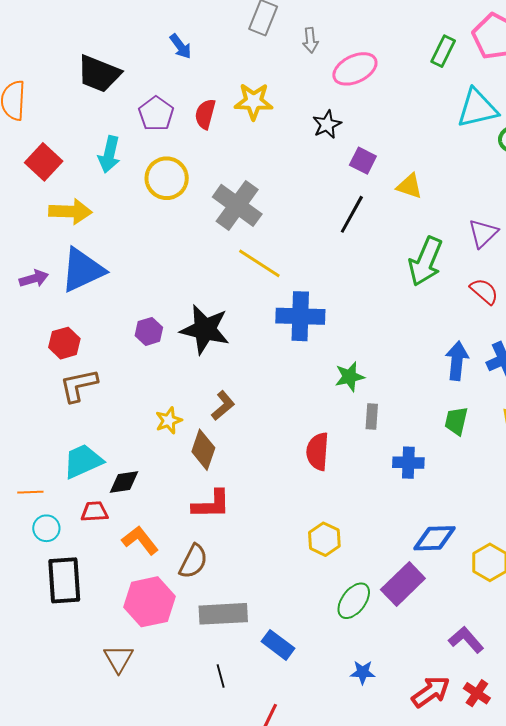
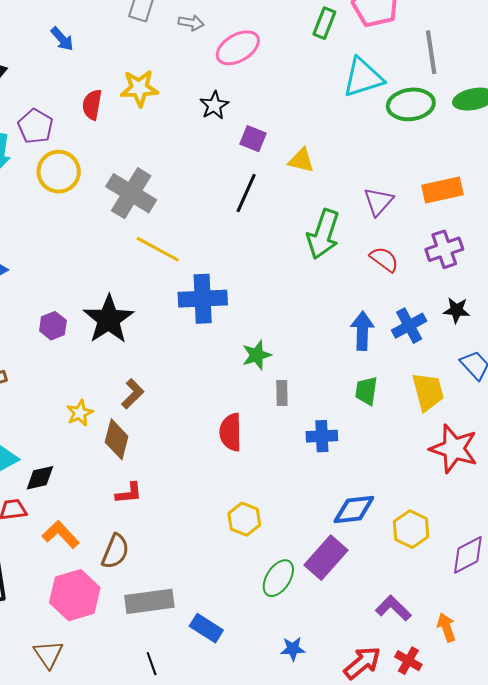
gray arrow: (310, 40) -> (191, 23), turned -70
purple pentagon: (156, 114) -> (35, 126), moved
black star: (205, 329) -> (109, 319), turned 30
red L-shape: (211, 504) -> (129, 493), size x0.7

